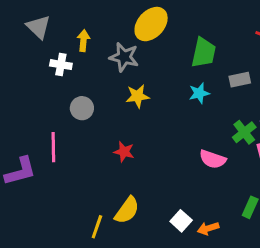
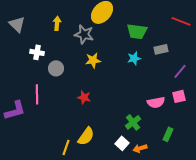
gray triangle: (38, 27) -> (17, 24), moved
green trapezoid: (204, 53) -> (137, 31), turned 85
white cross: (61, 65) -> (37, 52), moved
green cross: (244, 132) -> (133, 122), moved
pink semicircle: (213, 159) -> (156, 102), moved, turned -30

